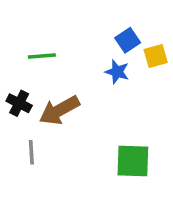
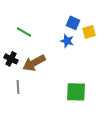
blue square: (128, 40) -> (73, 23), turned -32
green line: (42, 56) -> (24, 32), turned 35

